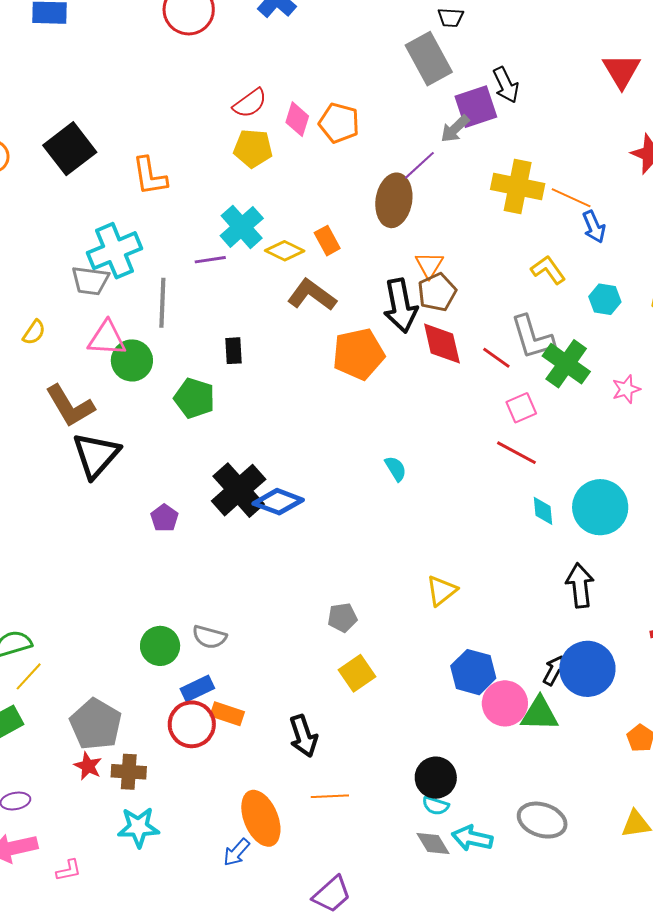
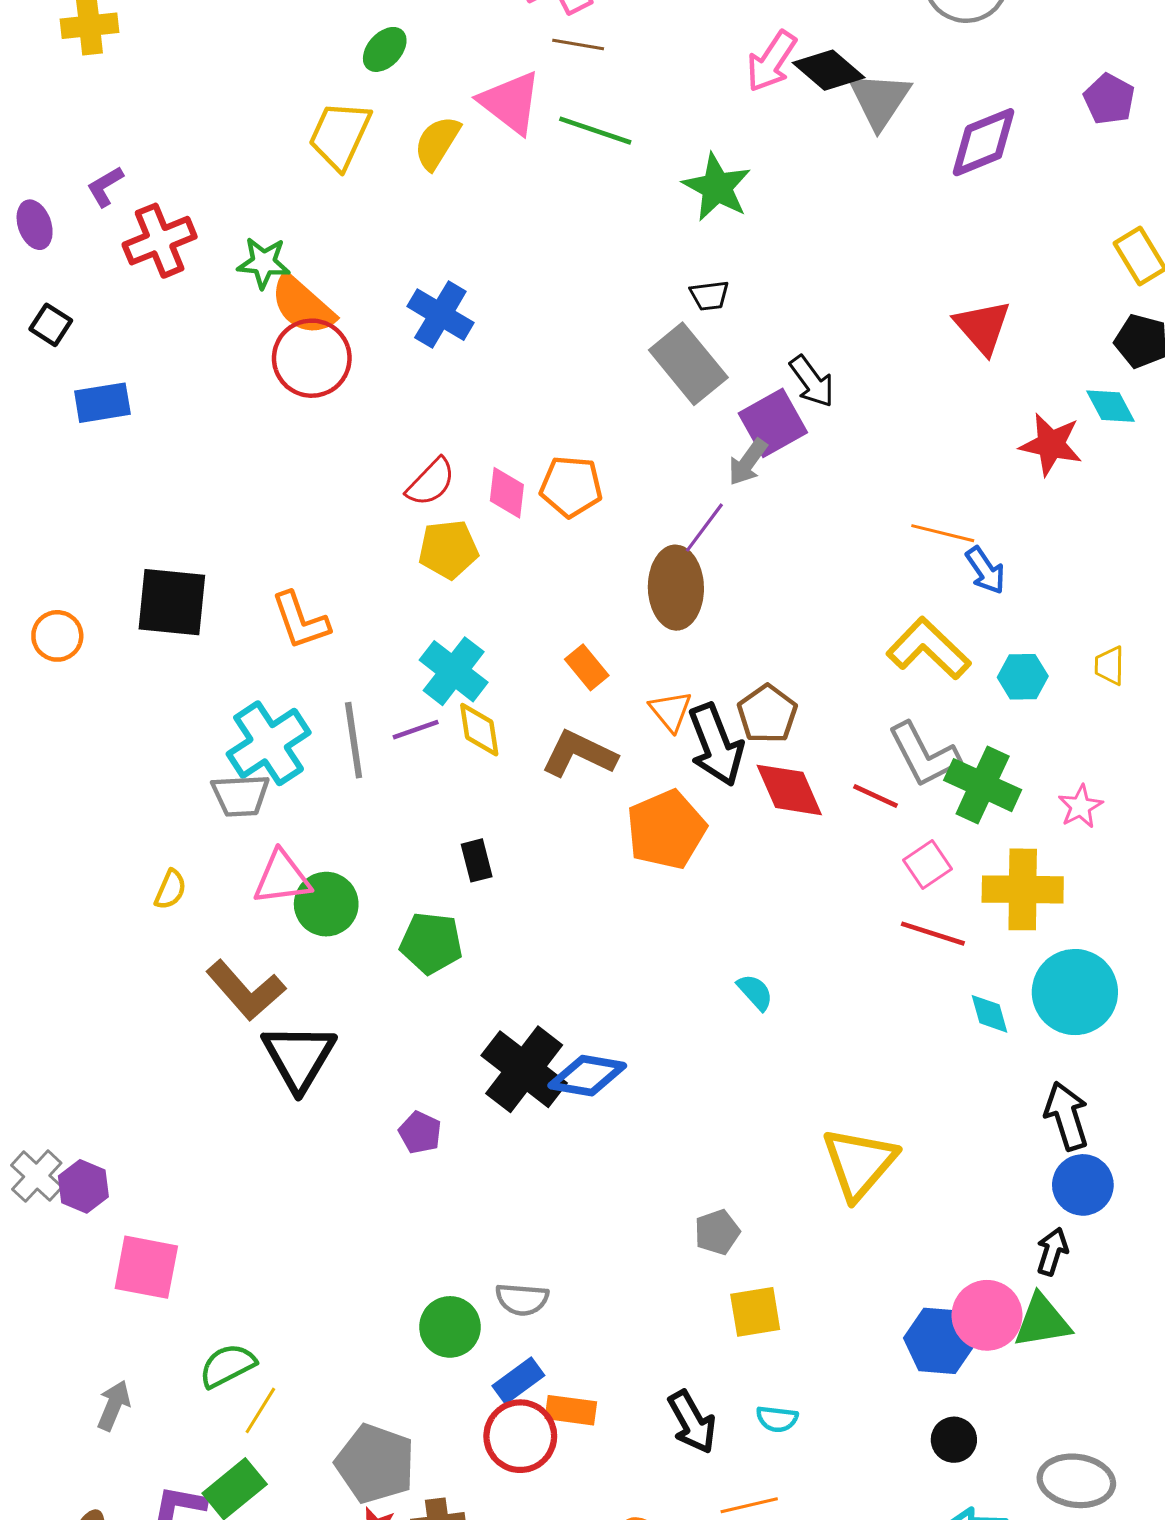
black square: (70, 149) -> (172, 602), turned -36
yellow cross: (518, 186) -> (1023, 889), moved
yellow diamond: (285, 251) -> (479, 730), moved, turned 66
orange triangle: (429, 265) -> (671, 711), moved
yellow L-shape: (548, 270) -> (929, 649), size x1.5
gray line: (162, 303) -> (354, 740), moved
yellow triangle: (442, 591) -> (859, 1163), size x1.6
blue circle: (587, 669) -> (1083, 1185), moved, size x0.7
blue hexagon: (473, 672) -> (939, 1341), moved
yellow square: (357, 673) -> (755, 1312), turned 36
black circle: (436, 778) -> (954, 1440), moved, size x0.7
cyan semicircle: (436, 806) -> (777, 1419), moved

